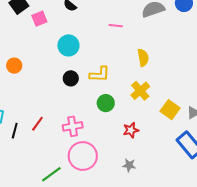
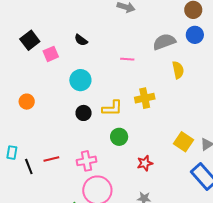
yellow semicircle: (143, 58) -> (178, 70), moved
yellow cross: (140, 91) -> (145, 98), moved, turned 30
red line: (37, 124) -> (51, 159), turned 42
black line: (15, 131) -> (29, 167), turned -35

